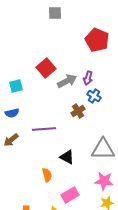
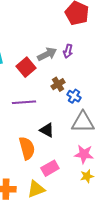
red square: (46, 68) -> (26, 67), moved
blue cross: (94, 96) -> (74, 96), moved
orange semicircle: (47, 175) -> (27, 148), size x1.6

